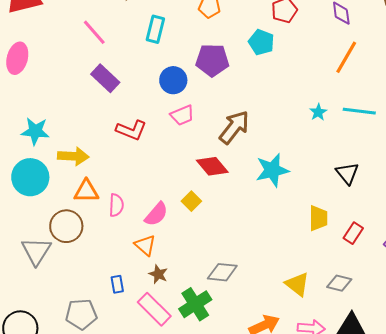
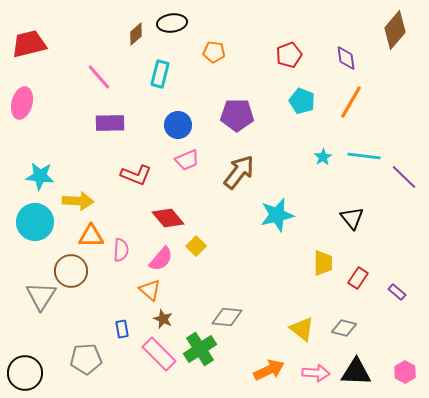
cyan pentagon: (261, 42) -> (302, 101), moved
purple pentagon: (212, 60) -> (237, 115), moved
purple rectangle: (105, 78) -> (110, 123), turned -44
red diamond: (212, 166) -> (168, 218), moved

